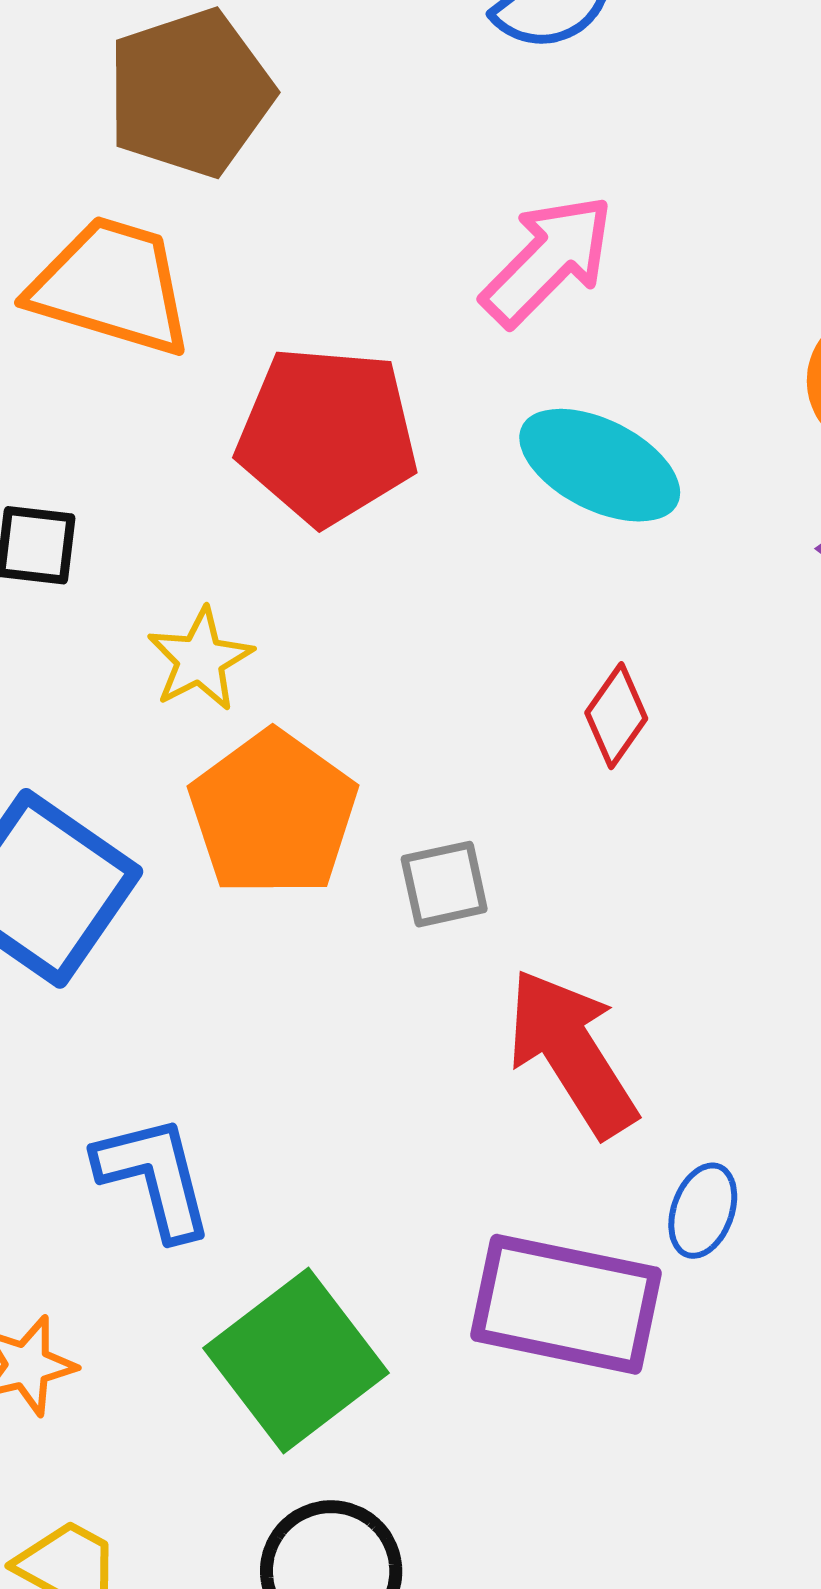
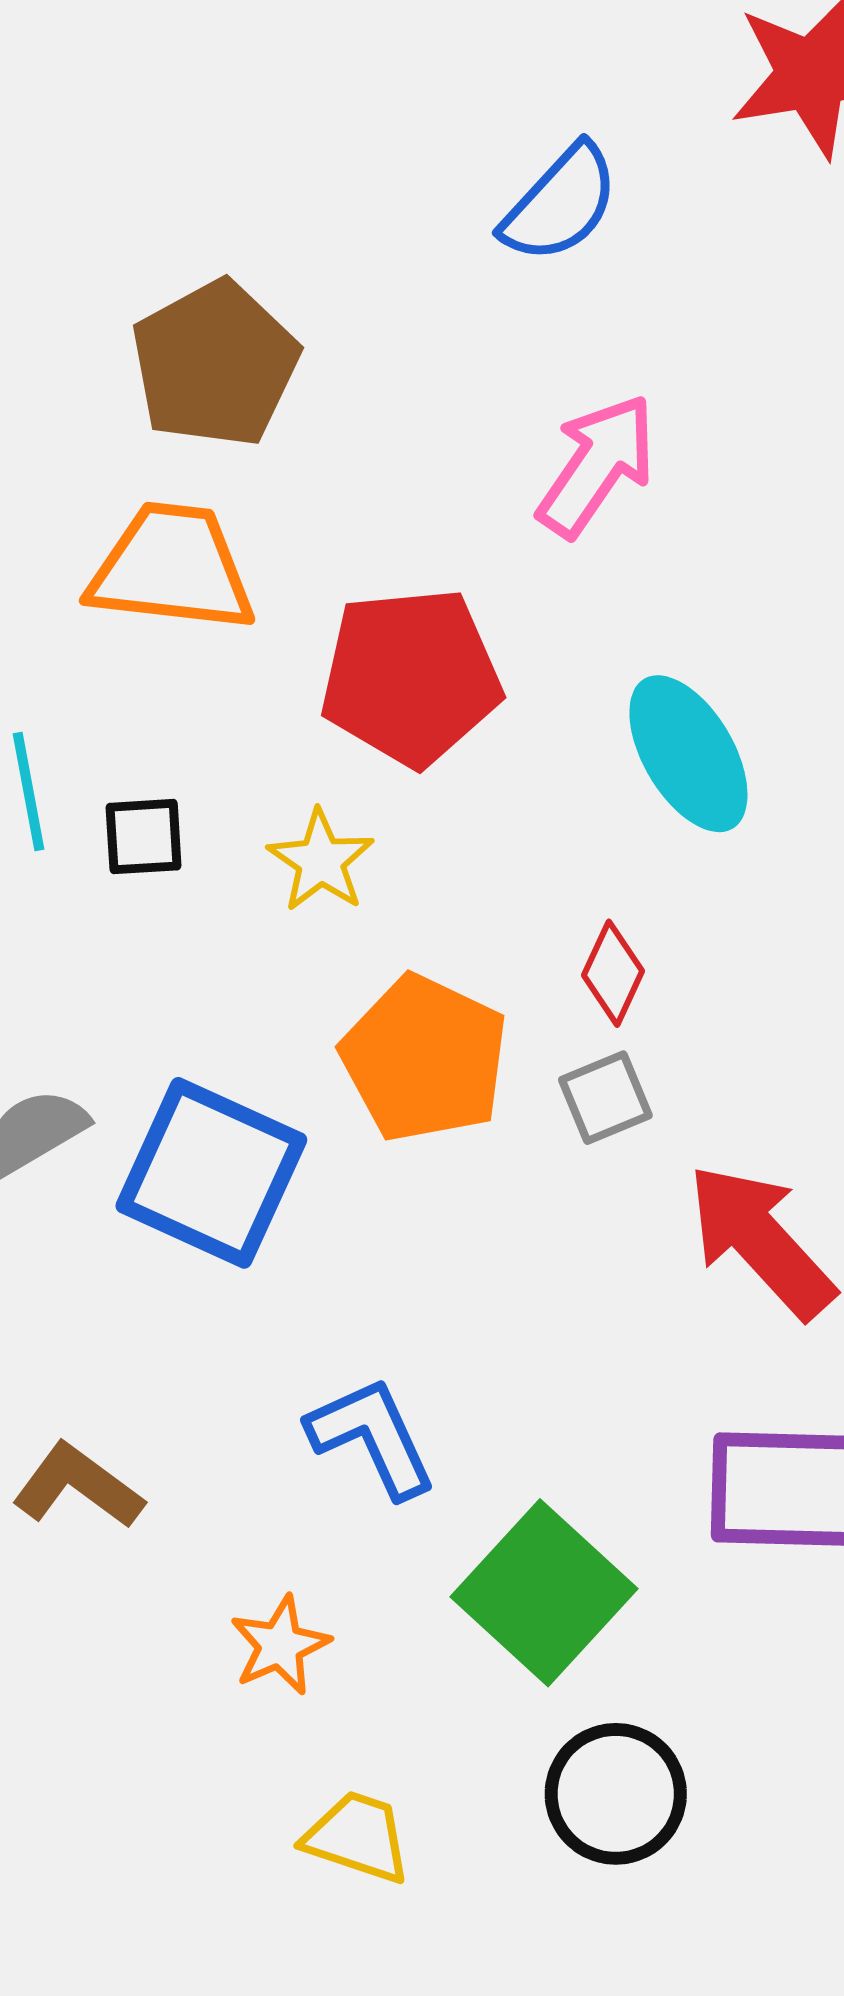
cyan ellipse: (600, 465) -> (688, 754), moved, turned 43
yellow star: (200, 659) -> (321, 861), moved
red diamond: (616, 716) -> (613, 973), moved

